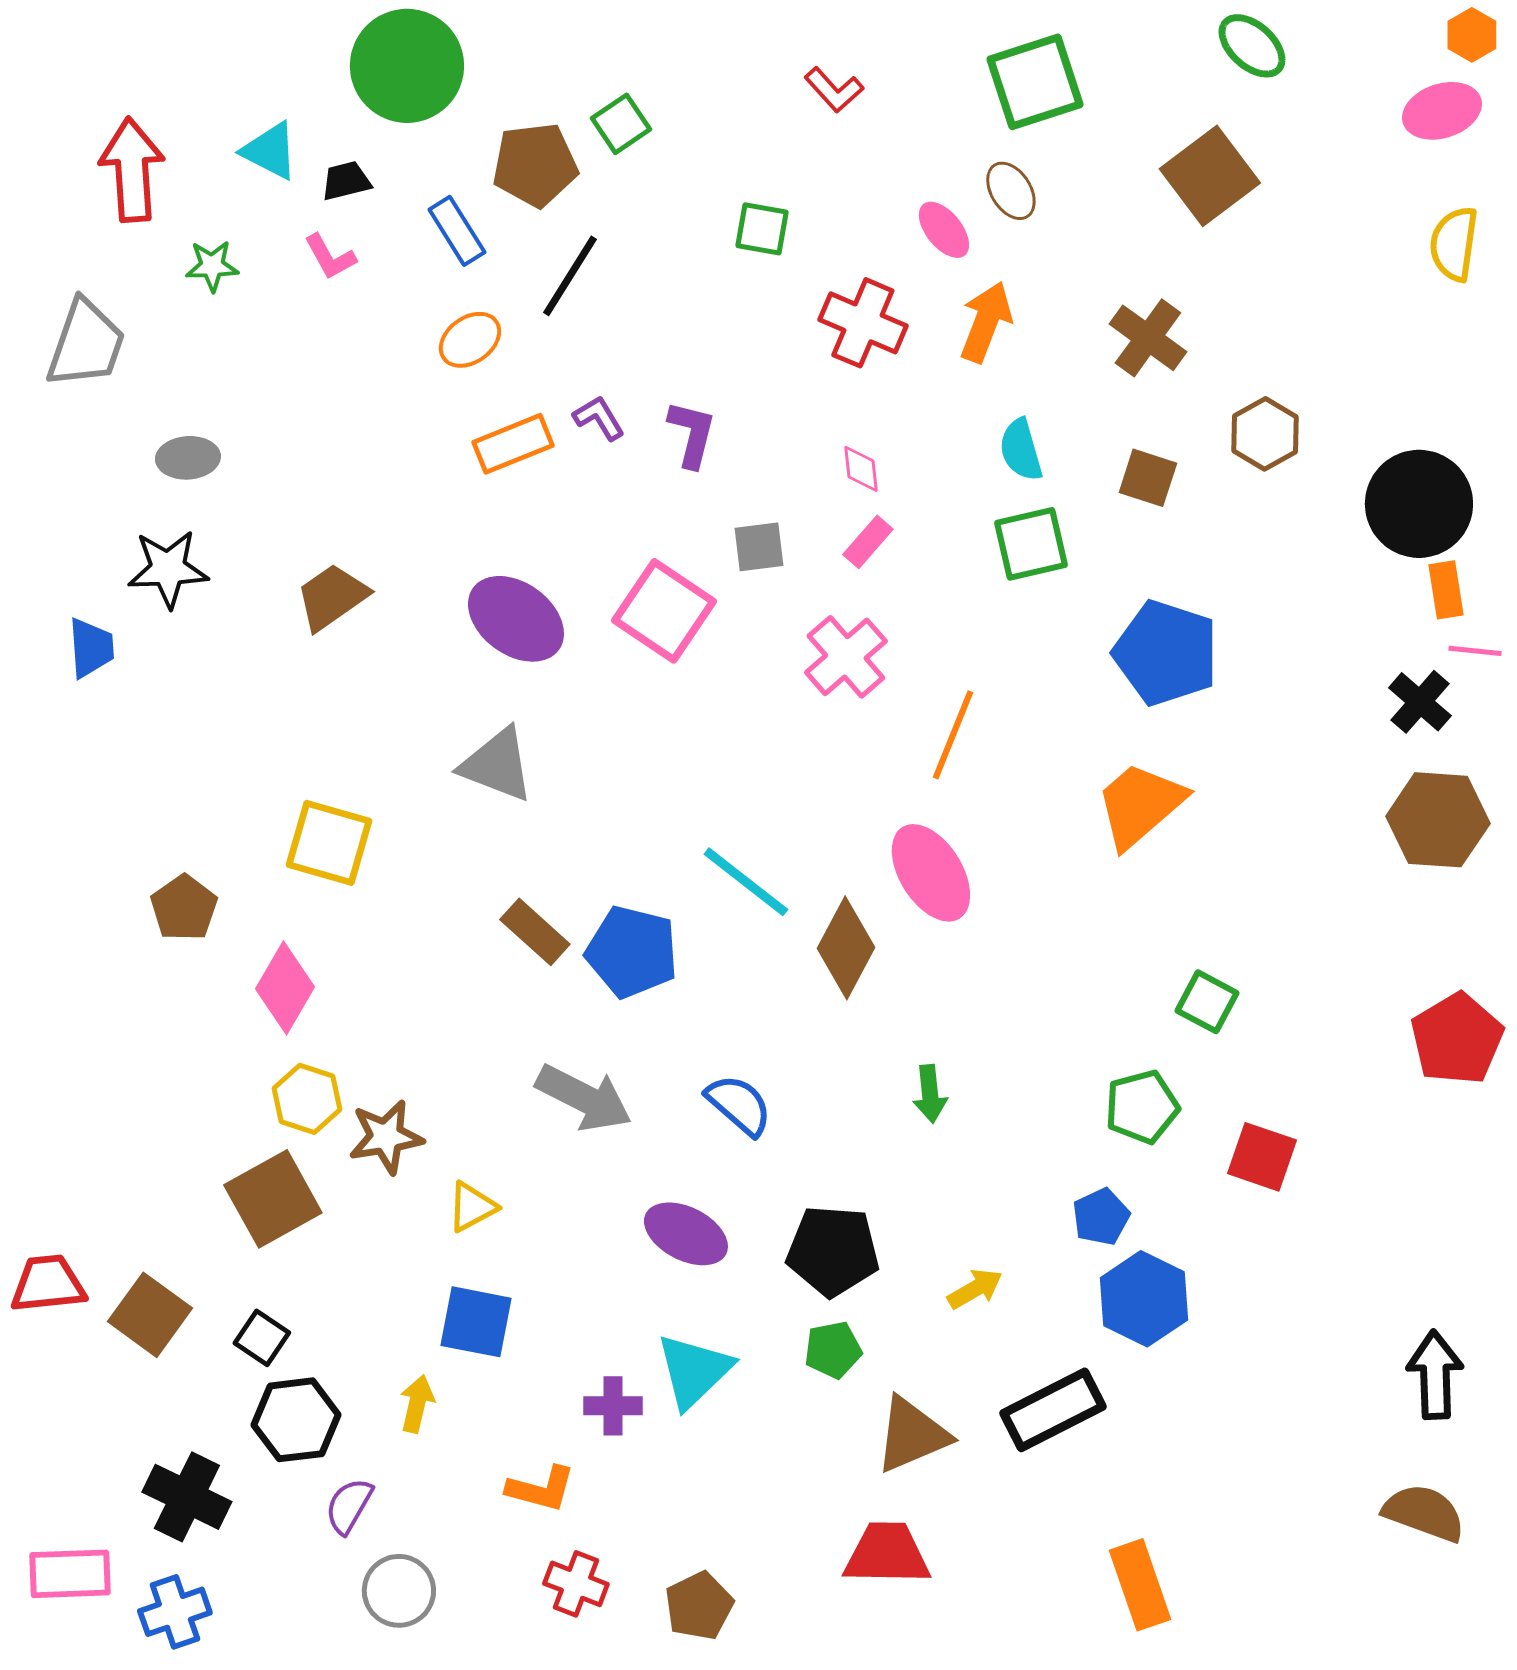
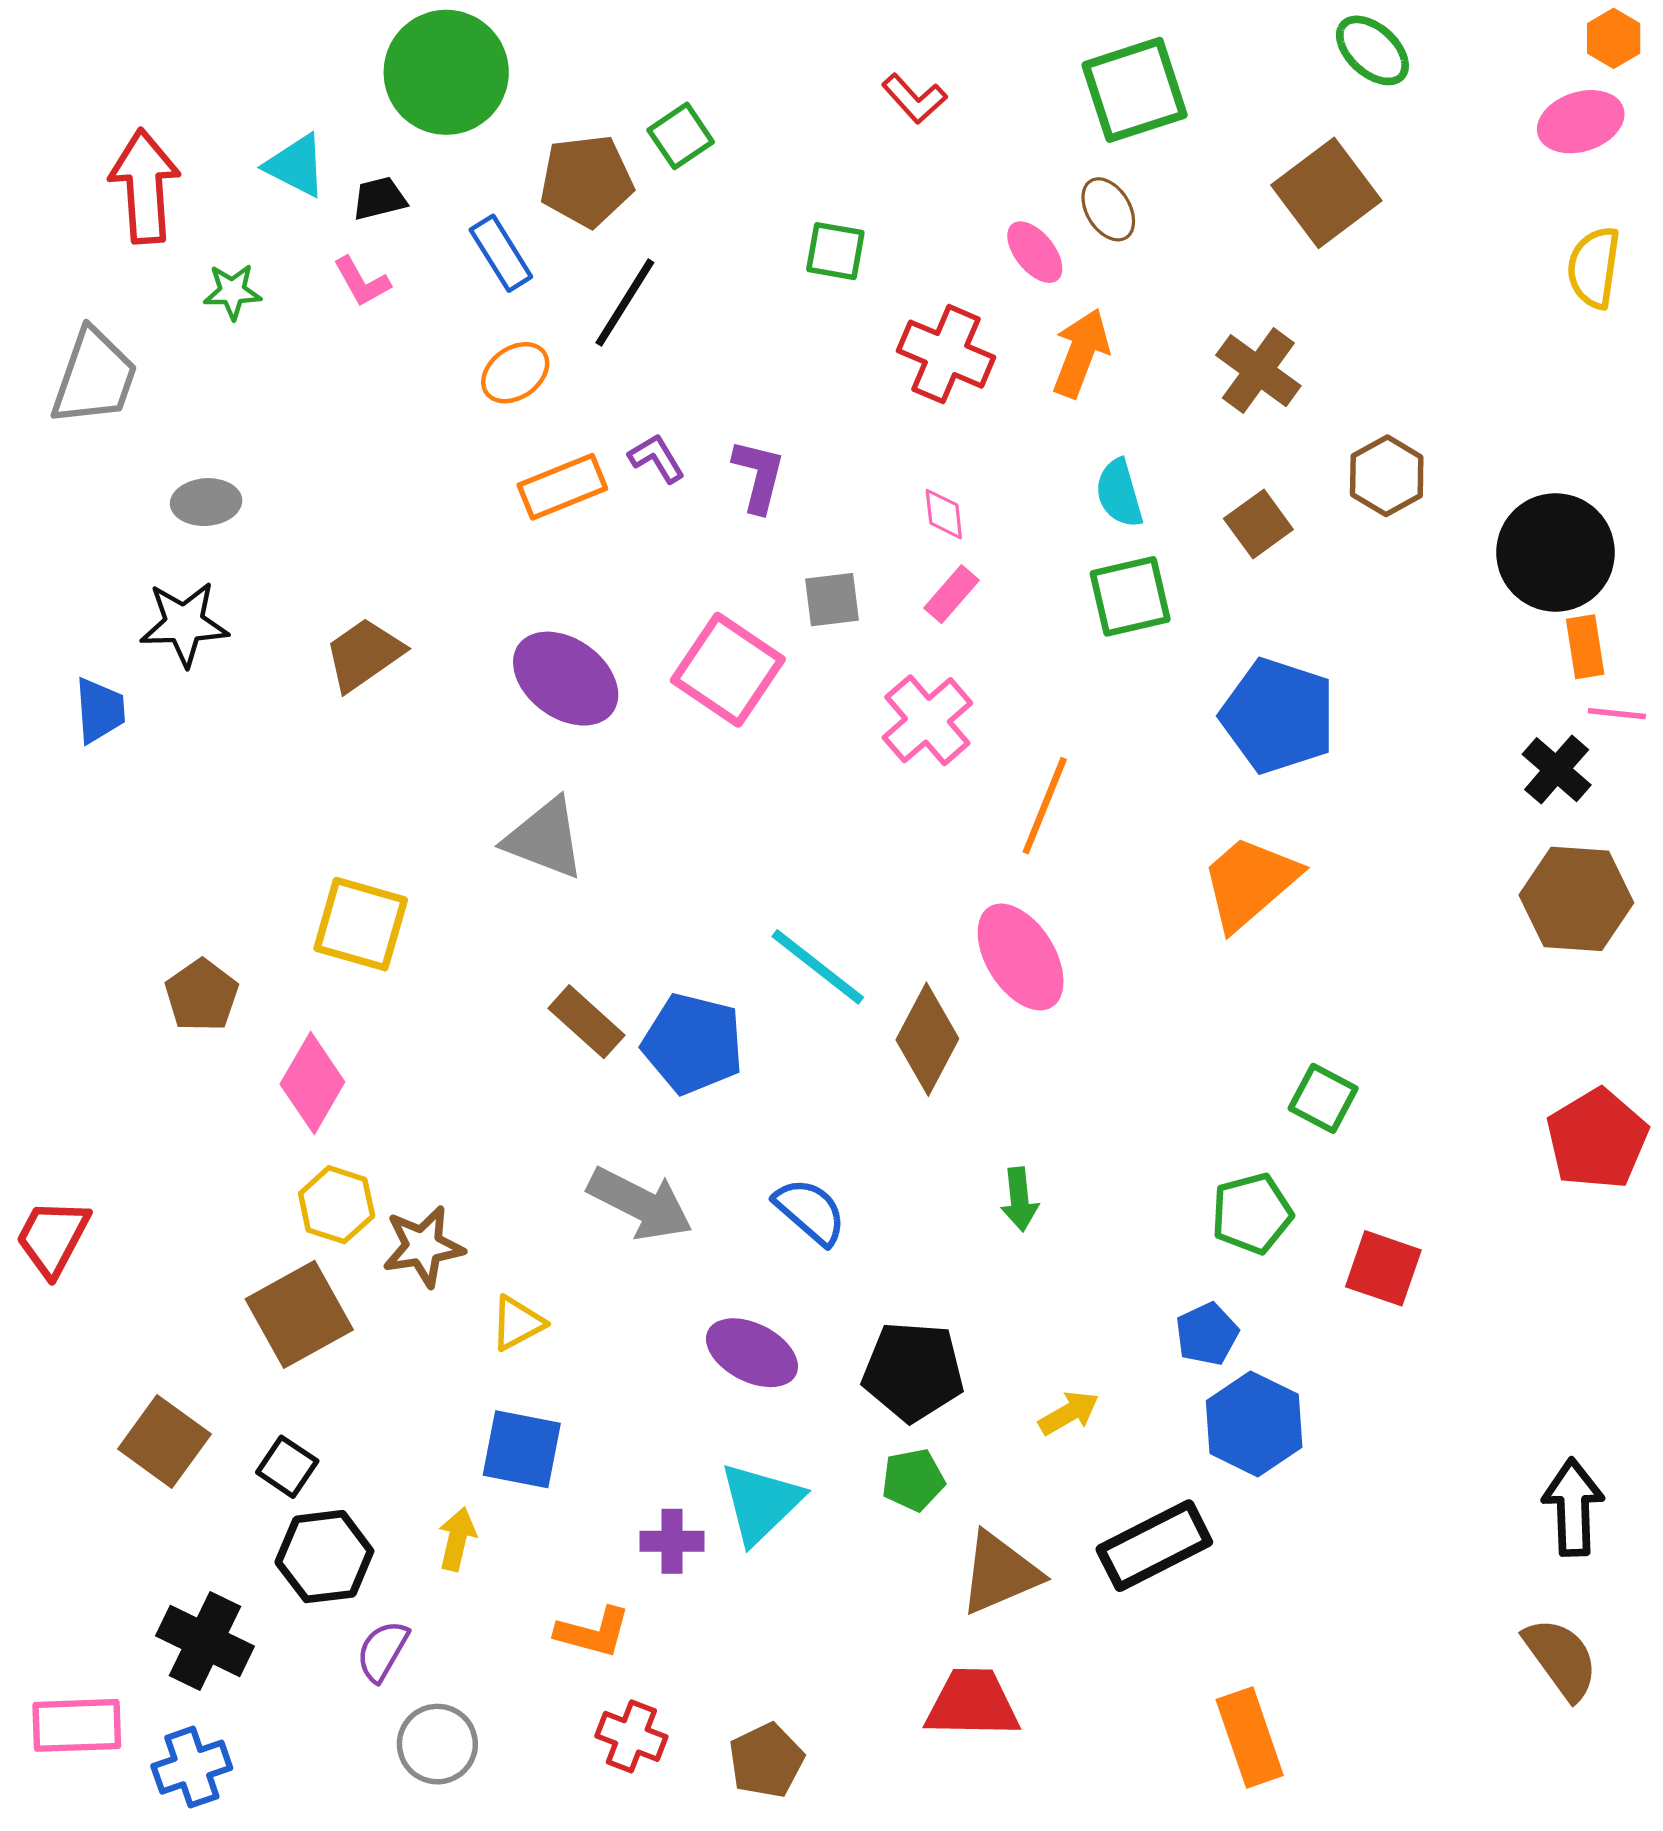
brown square: (1148, 478) -> (1258, 524), turned 36
red trapezoid: (48, 1284) -> (53, 1238), moved, turned -56
brown semicircle: (1424, 1513) -> (1561, 1659), turned 34

